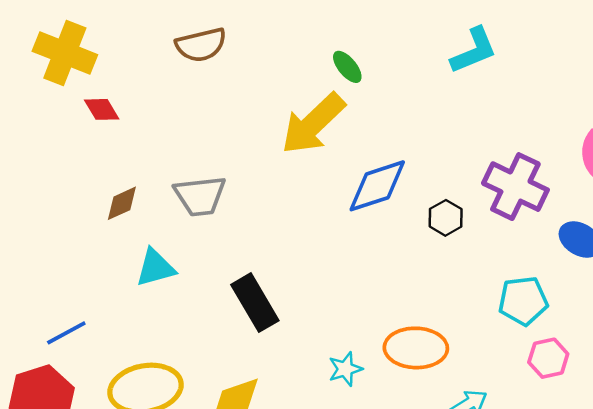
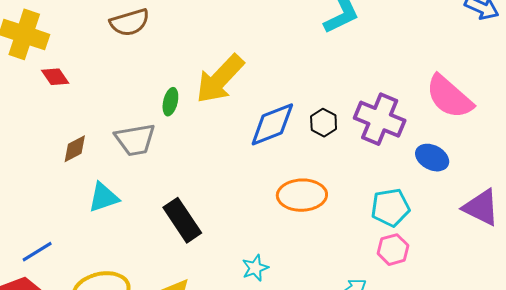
green ellipse: (347, 67) -> (170, 102), moved, turned 56
black hexagon: (446, 218) -> (324, 123), moved
orange ellipse: (416, 348) -> (302, 195), moved
pink hexagon: (548, 358) -> (393, 250), moved

